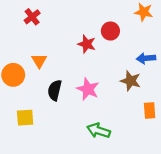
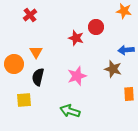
pink star: (88, 89) -> (77, 76), turned 30
black semicircle: (55, 90) -> (38, 77), moved
green arrow: (99, 131) -> (70, 111), moved

